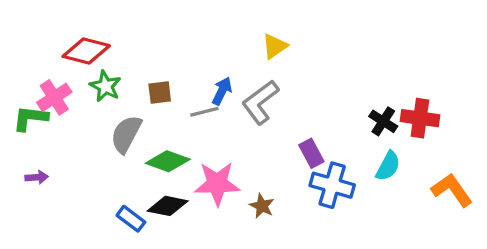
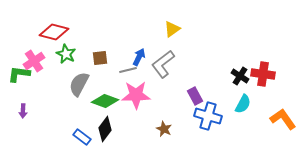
purple arrow: (37, 177) -> (23, 111), turned 96
pink star: (217, 184) -> (136, 95), moved
black diamond: (168, 206) -> (105, 129), turned -65

